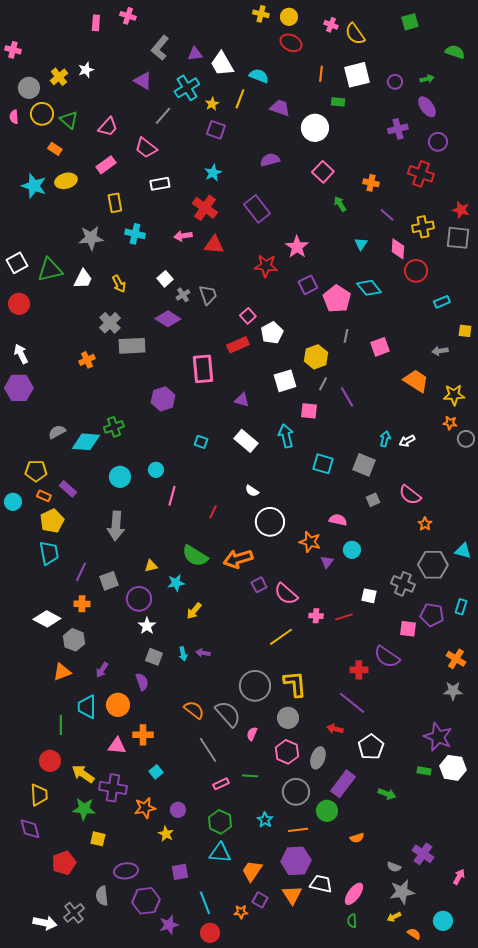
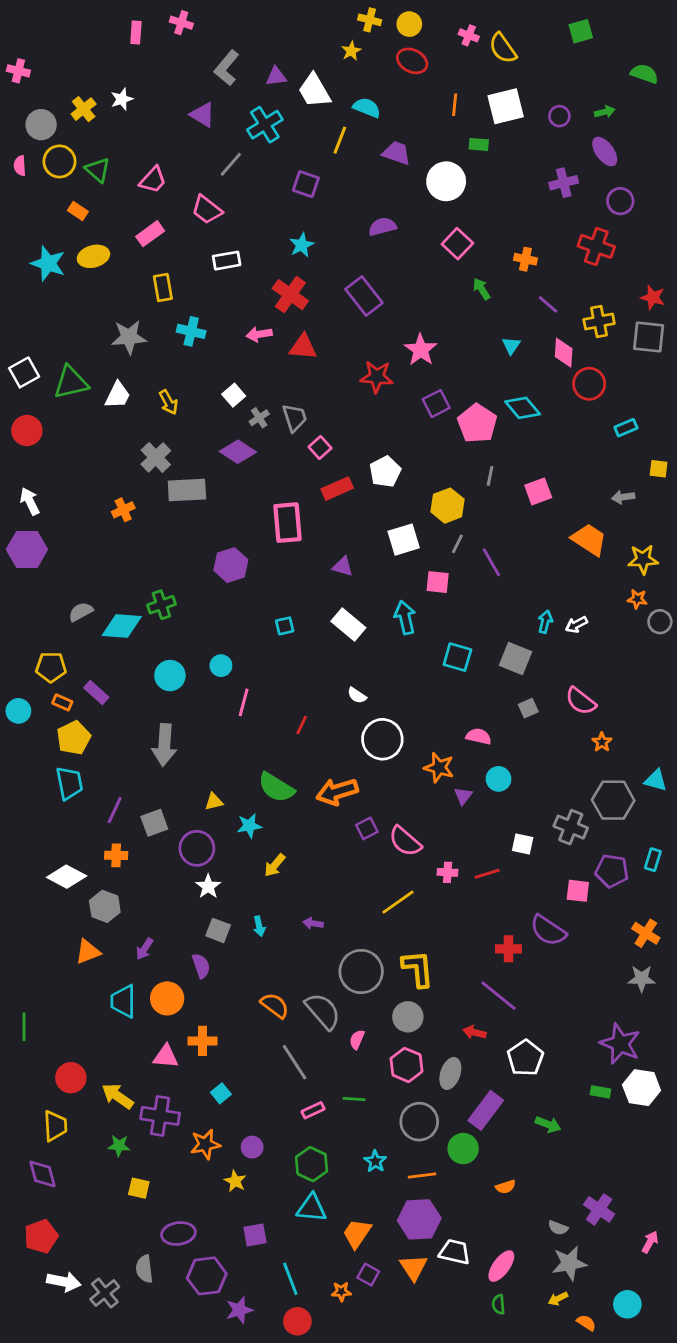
yellow star: (212, 104) -> (351, 51), moved
pink square: (248, 316) -> (320, 448), moved
cyan square: (201, 442) -> (285, 626), turned -32
purple arrow: (203, 653) -> (313, 923), moved
green line: (61, 725) -> (24, 1027), moved
green star: (84, 809) -> (119, 1146), size x0.7
red pentagon: (64, 863) -> (41, 1236), moved
white arrow: (45, 923) -> (64, 1282), moved

